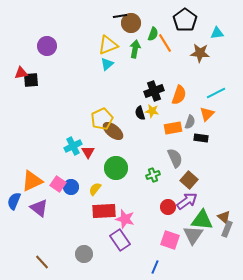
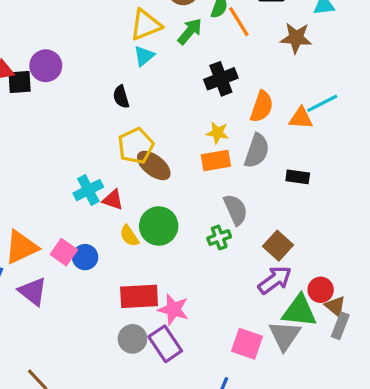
purple circle: (47, 46) -> (46, 66), moved
green arrow: (135, 49) -> (190, 31), turned 30
black cross: (154, 91) -> (221, 79), moved
black semicircle: (140, 113) -> (121, 97), moved
orange triangle: (207, 114) -> (301, 118), moved, turned 49
gray semicircle: (190, 122) -> (257, 151), moved, size x1.5
orange rectangle: (173, 128) -> (216, 161), moved
red triangle: (88, 152) -> (113, 200), turned -40
gray semicircle: (175, 158) -> (236, 210), moved
yellow semicircle: (95, 189) -> (129, 236), moved, turned -72
red circle: (168, 207) -> (321, 290), moved
gray circle: (84, 254) -> (132, 339), moved

